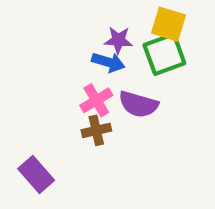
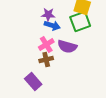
purple star: (118, 40) -> (48, 14), moved
purple rectangle: (36, 175) -> (33, 81), moved

